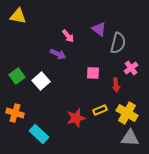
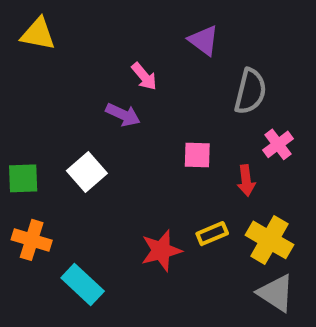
purple triangle: (99, 29) -> (204, 40), moved
green square: (17, 76) -> (23, 178), moved, turned 35
gray triangle: (130, 138) -> (276, 293), turned 30

